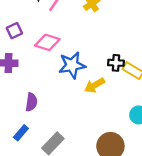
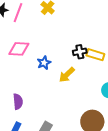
blue star: (72, 65) -> (44, 63), size x0.6

